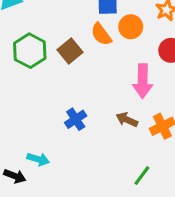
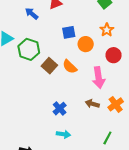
orange semicircle: (101, 34) -> (70, 67), moved
green hexagon: (30, 51) -> (29, 49), moved
cyan arrow: (38, 159) -> (63, 134), moved

